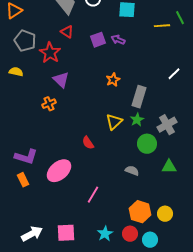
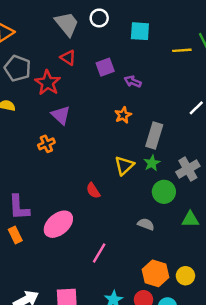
purple arrow: (118, 40) -> (133, 82), moved
purple L-shape: (26, 157) -> (19, 207), turned 70

